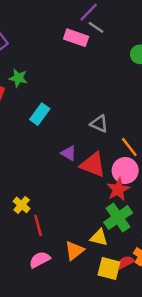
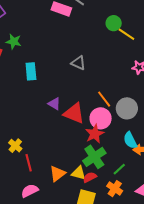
cyan rectangle: (40, 114) -> (31, 71), turned -42
gray triangle: (99, 124) -> (78, 63), moved
orange triangle: (74, 251) -> (57, 174), moved
red semicircle: (125, 262) -> (90, 177), moved

